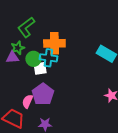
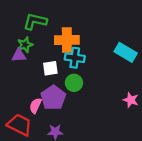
green L-shape: (26, 27) -> (35, 21), turned 50
cyan cross: (48, 58) -> (75, 58), moved
green circle: (33, 59) -> (74, 83), moved

